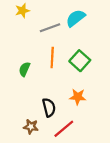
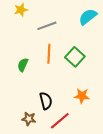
cyan semicircle: (76, 18) -> (88, 17), moved
orange star: (78, 97) -> (82, 96), moved

